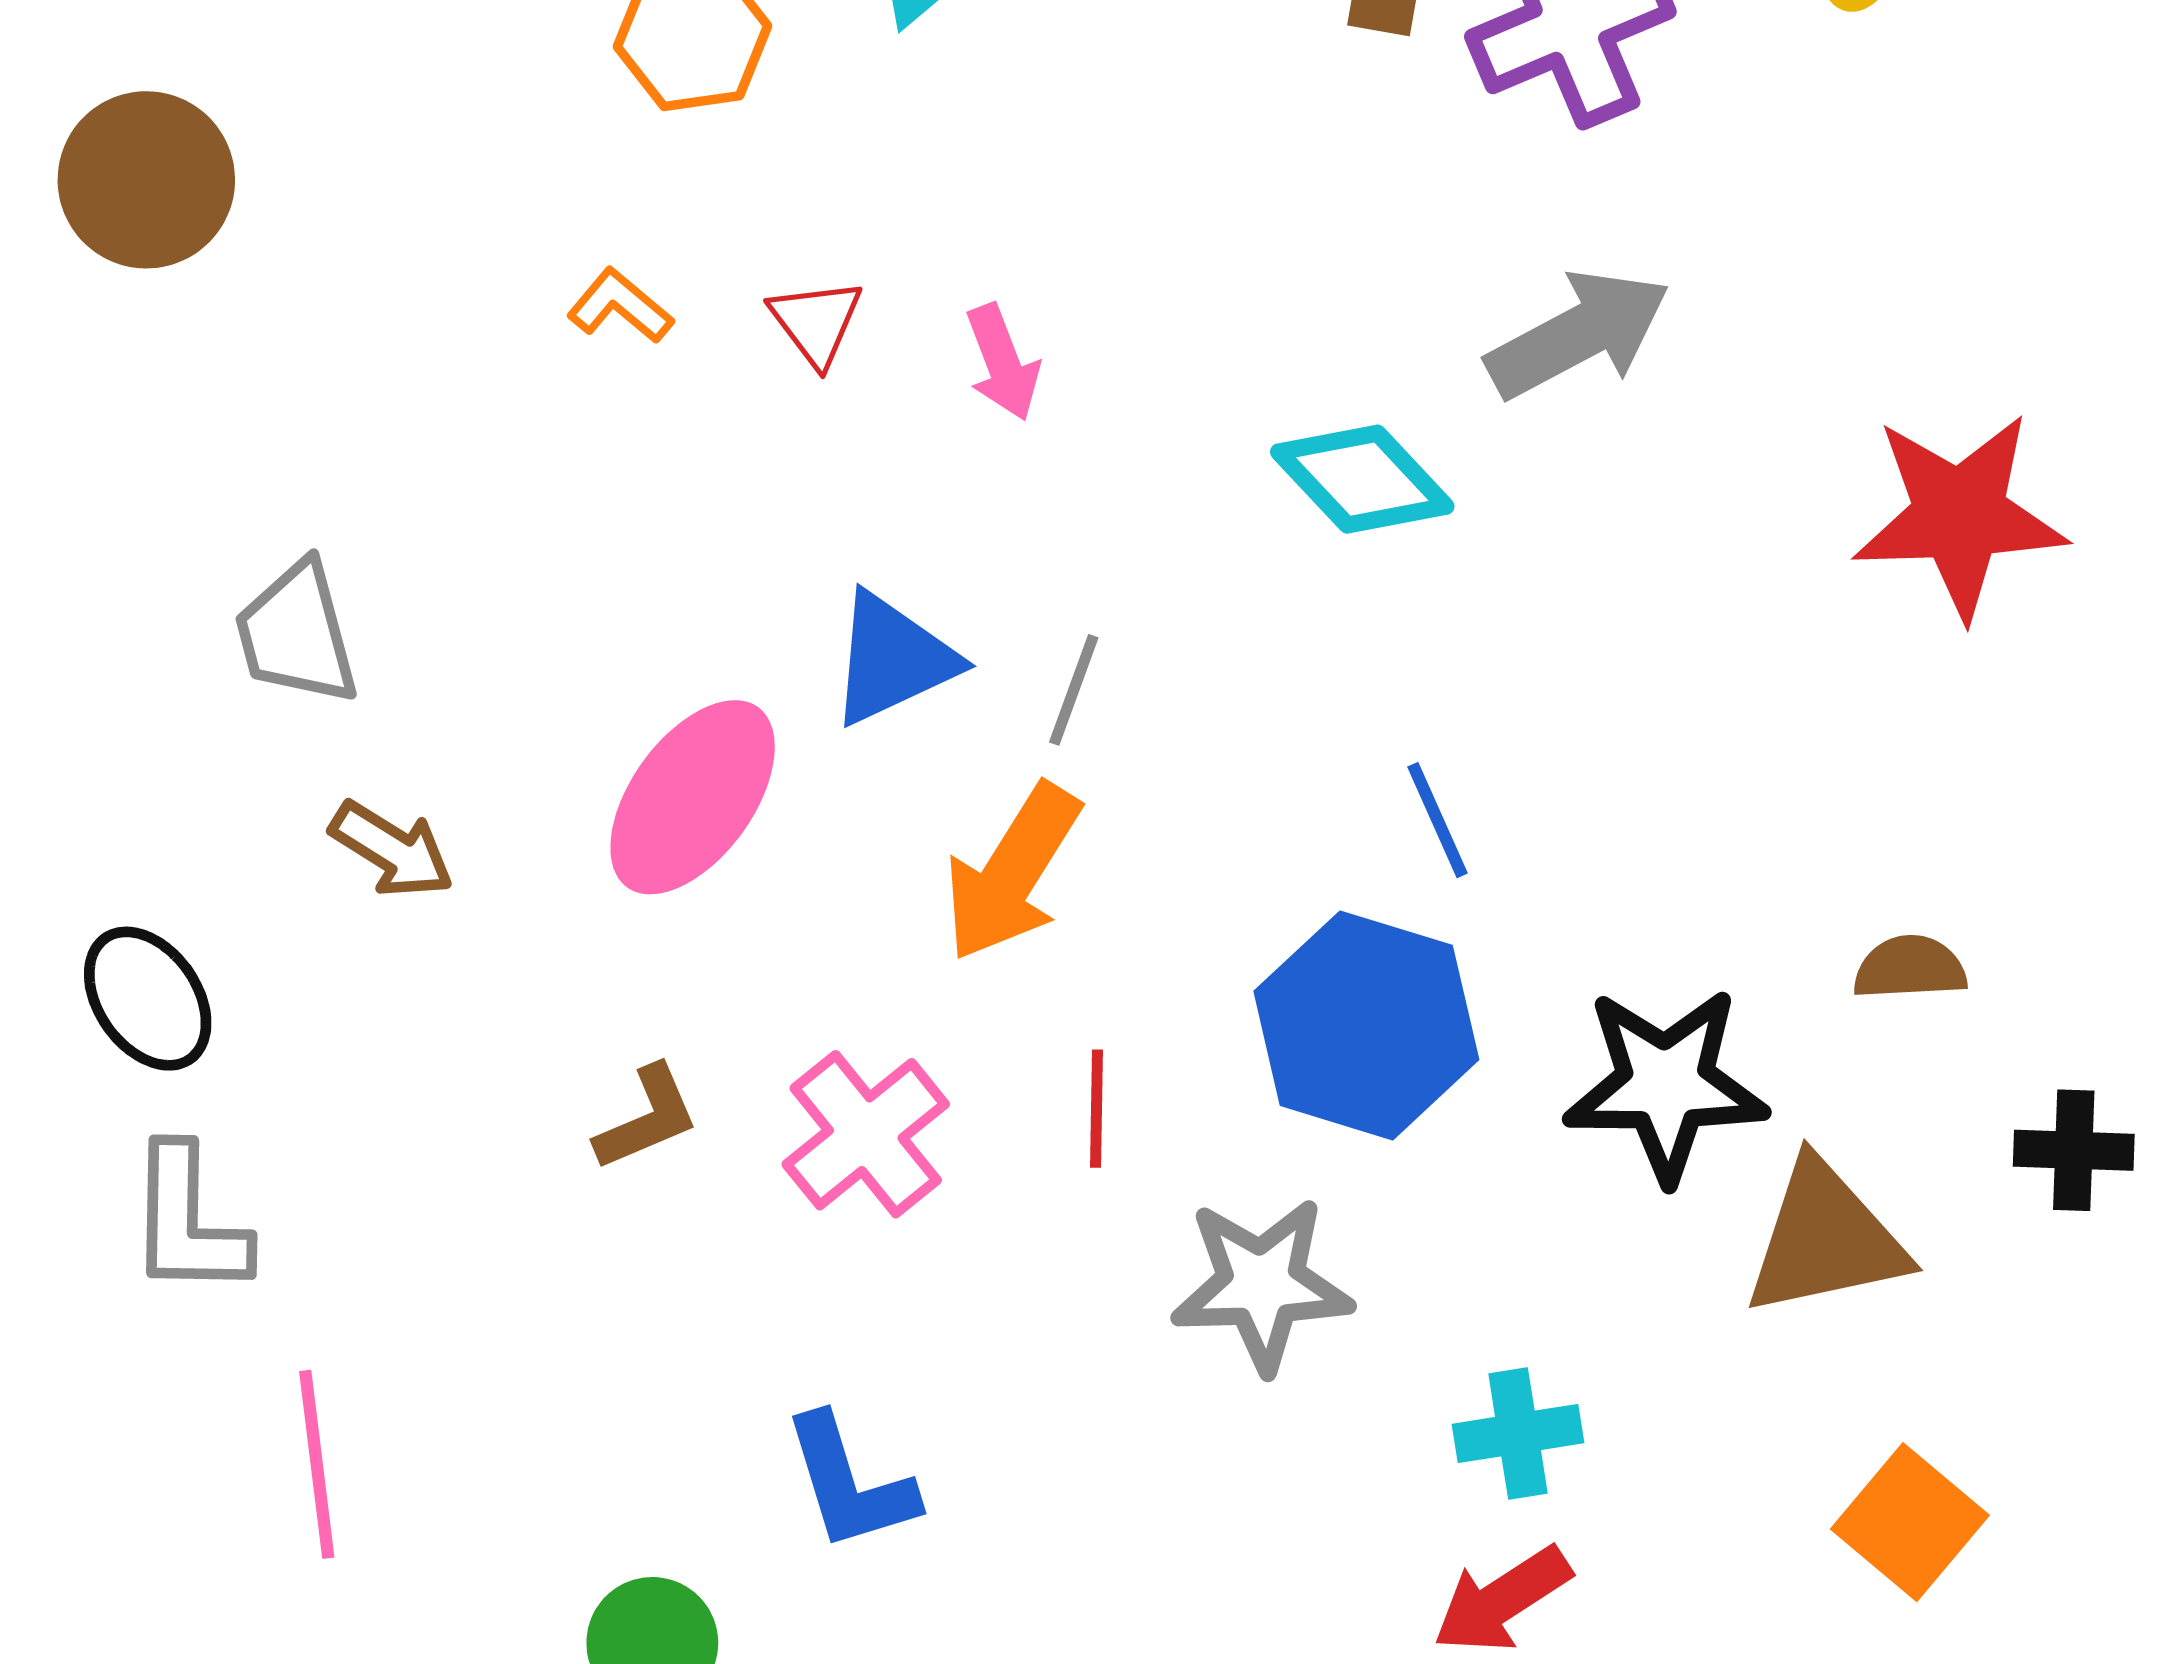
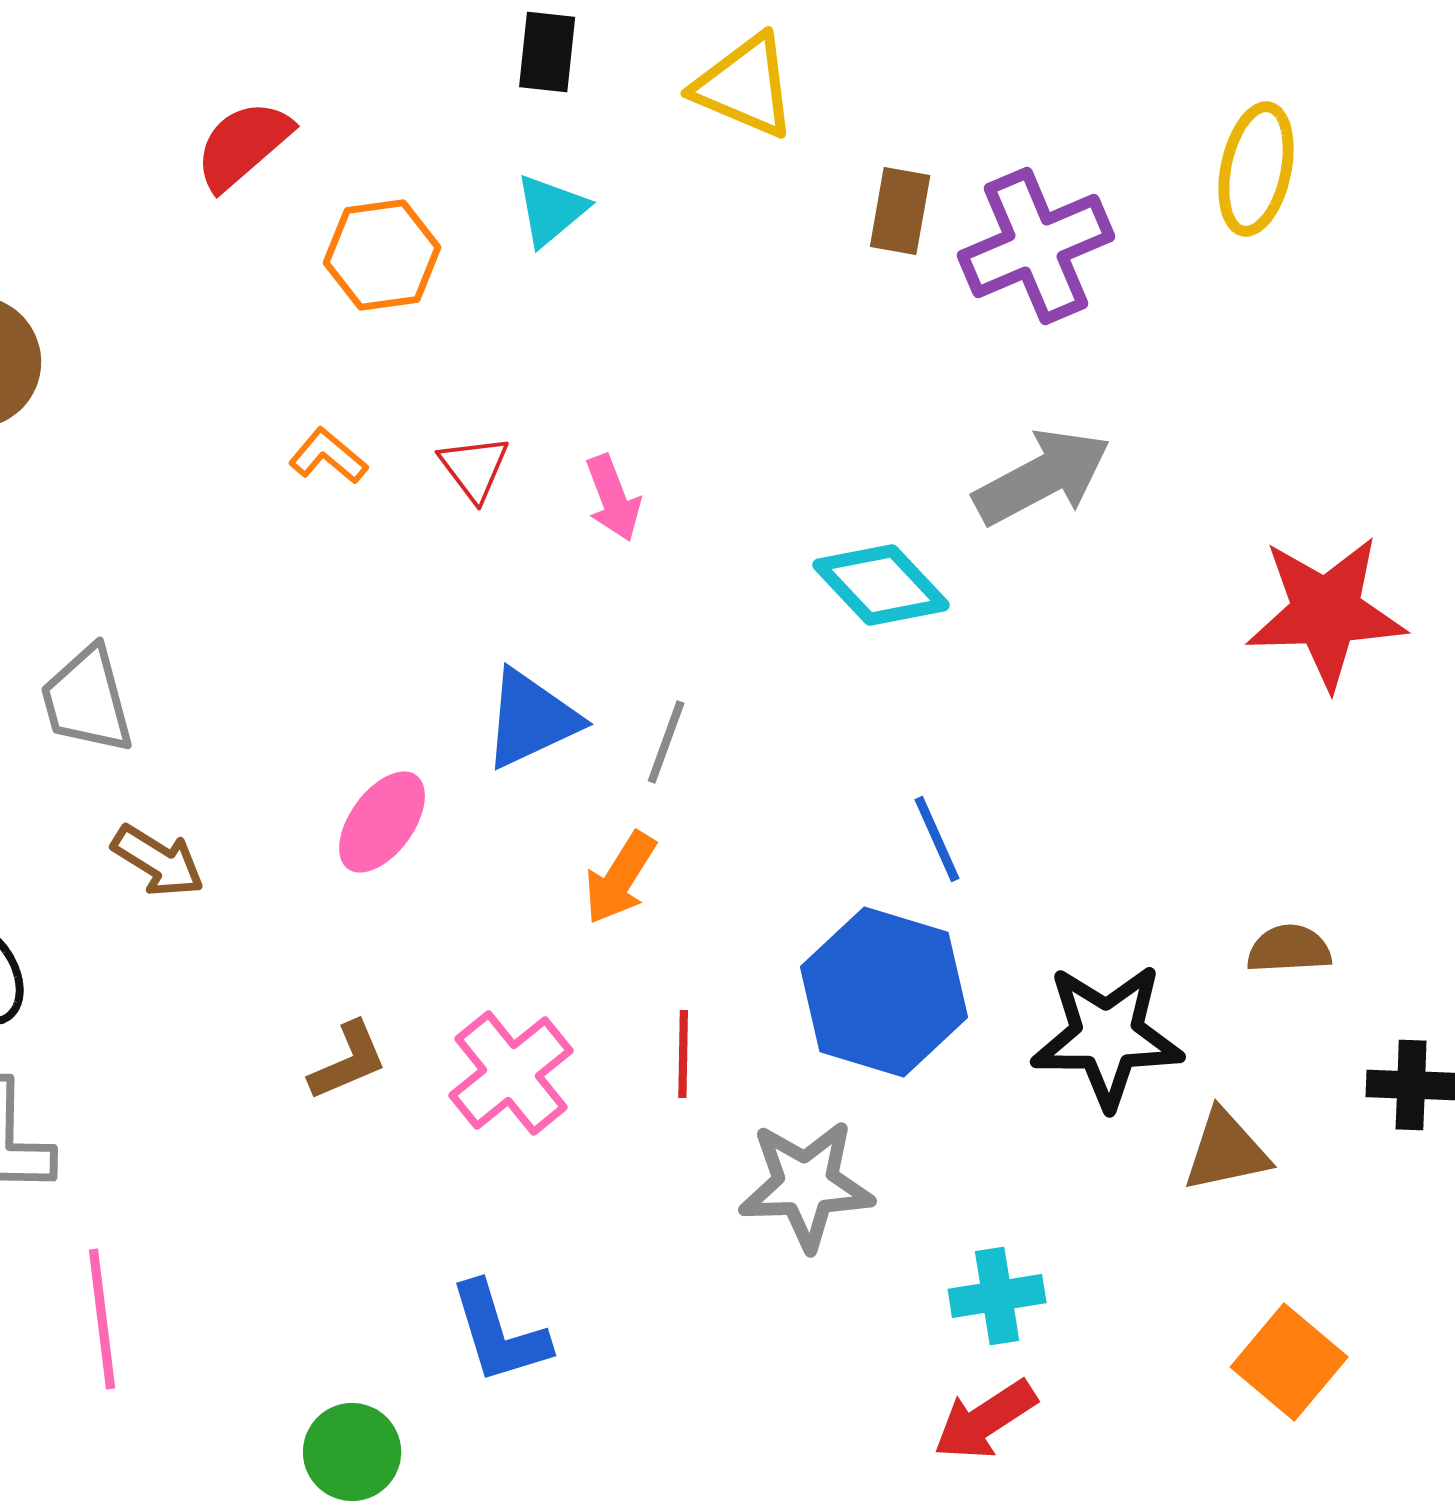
pink ellipse: (693, 797) -> (382, 822), size x0.7
orange arrow: (1012, 872) -> (620, 878), size x0.7
brown triangle: (1825, 1239) -> (1226, 1151), size x0.7

